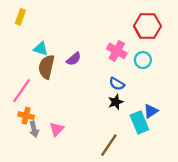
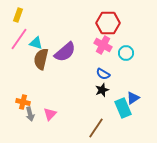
red hexagon: (147, 26) -> (108, 23), moved
purple semicircle: (74, 59) -> (65, 52), size x1.6
pink line: (22, 91) -> (19, 39), moved

